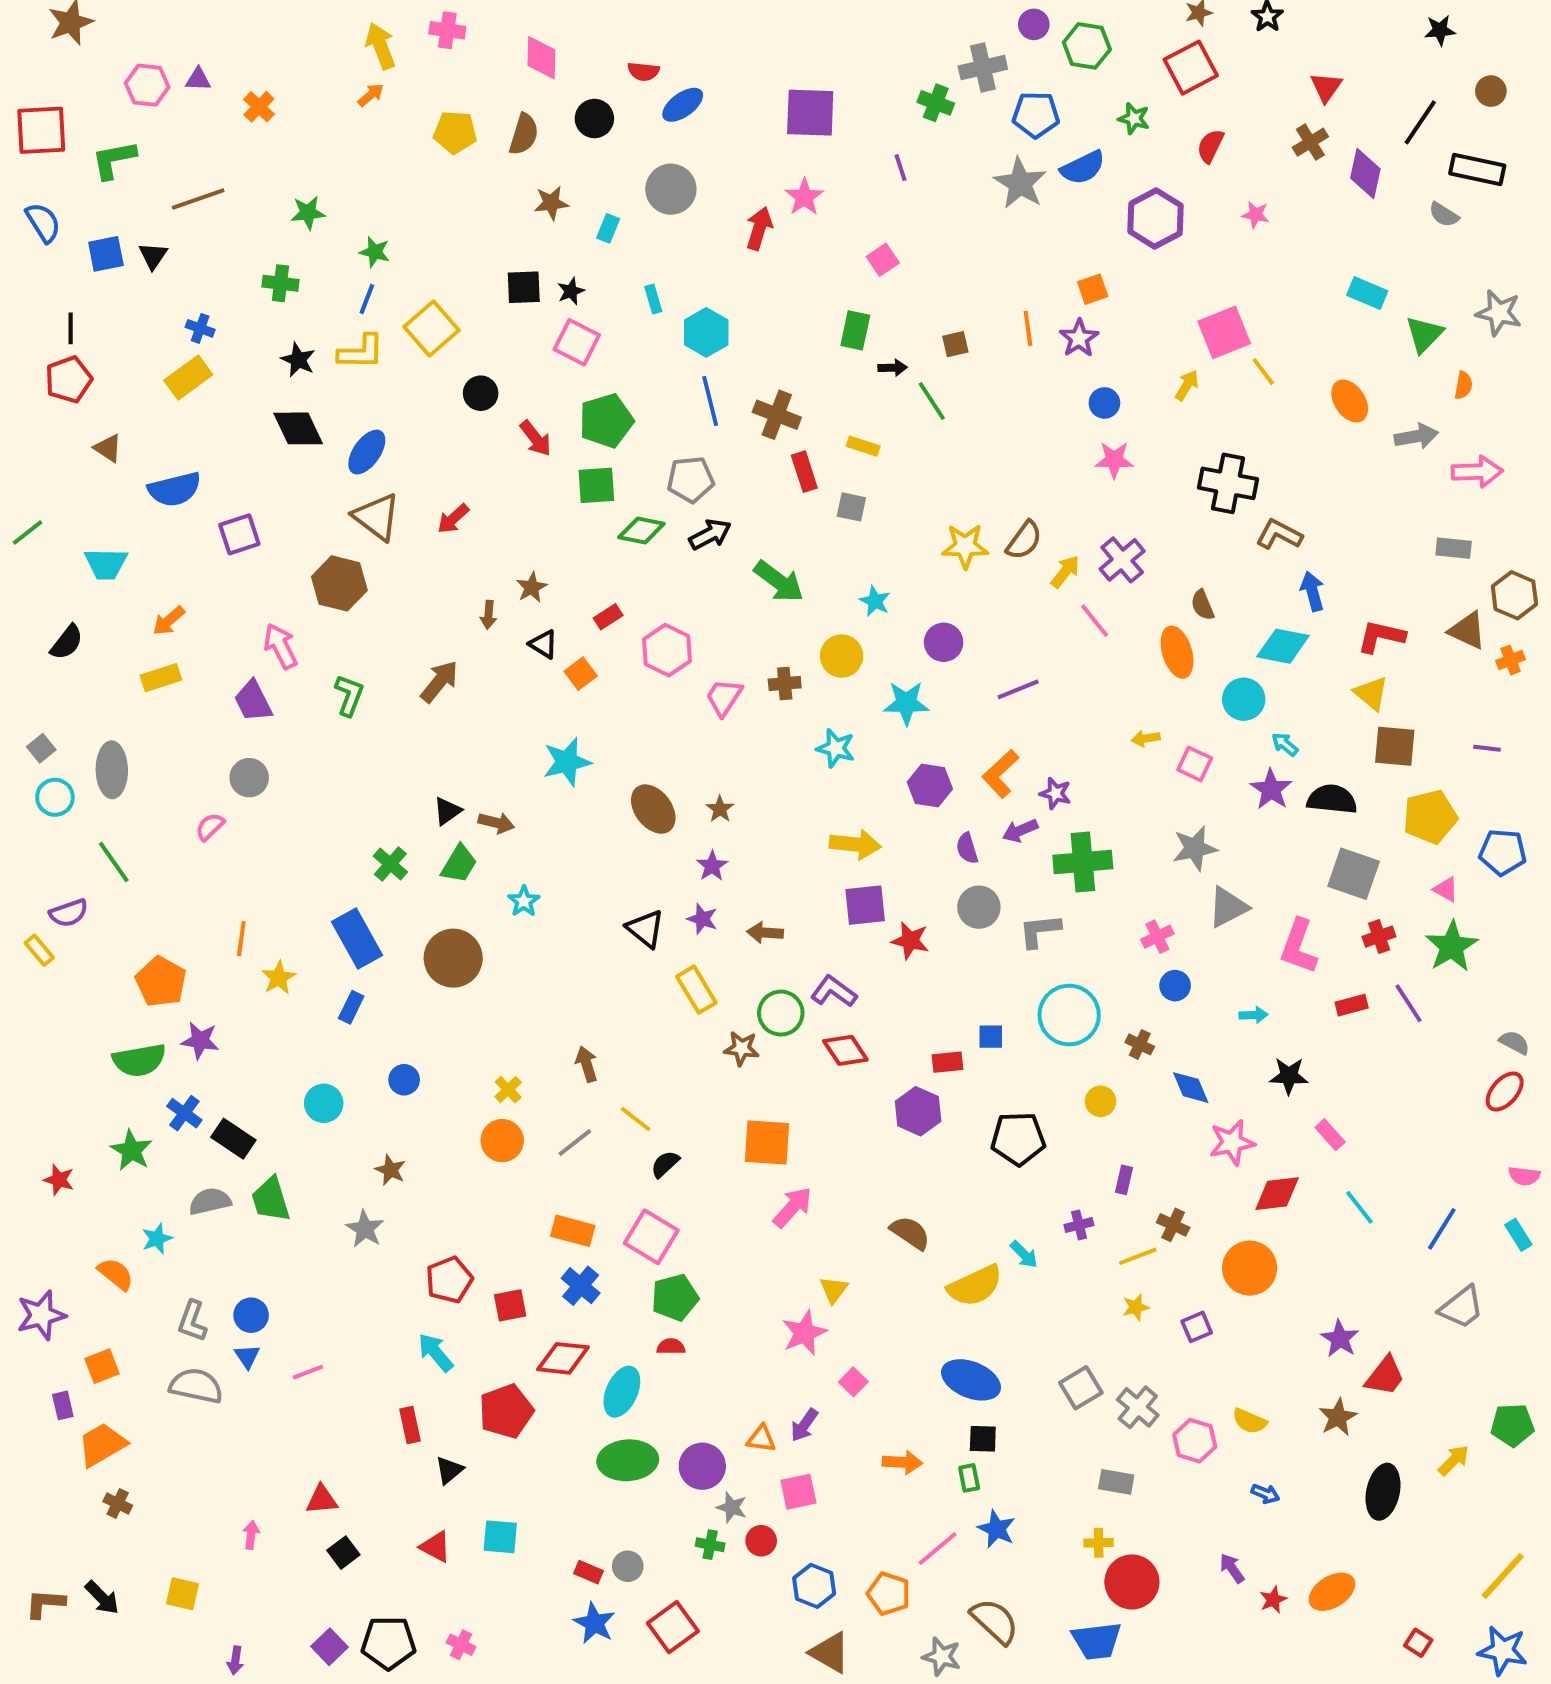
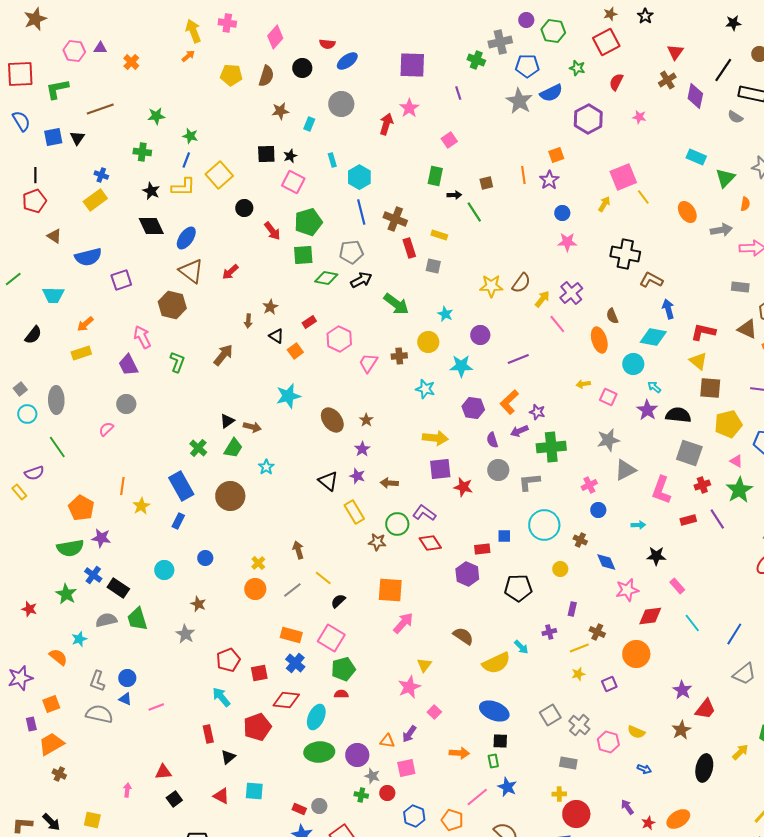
pink diamond: (541, 58) -> (275, 37), turned 40
blue triangle: (247, 1356) -> (125, 699), turned -32

